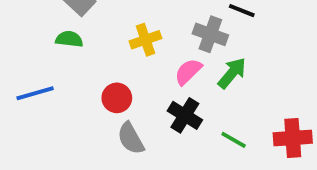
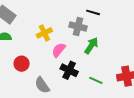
pink semicircle: (188, 72) -> (59, 50), moved
red circle: (117, 98) -> (22, 64), moved

